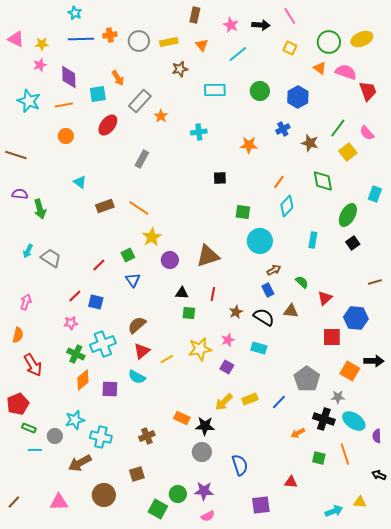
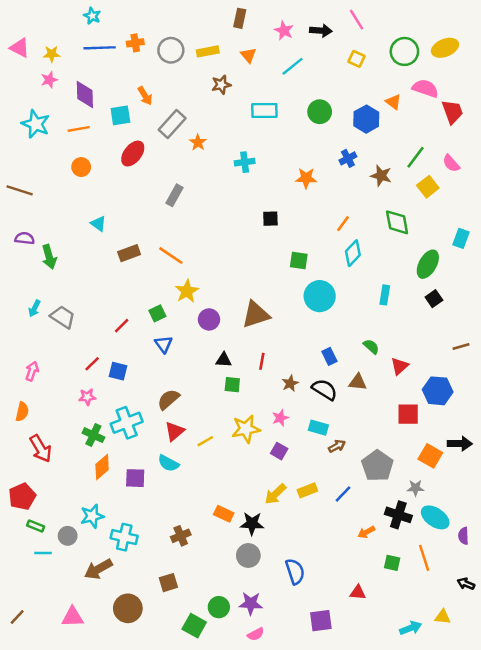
orange triangle: (320, 68) -> (393, 102), moved
brown arrow: (274, 270) -> (337, 446), moved

